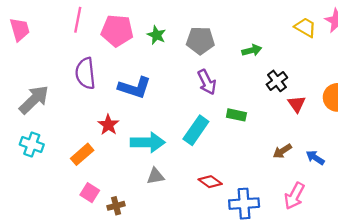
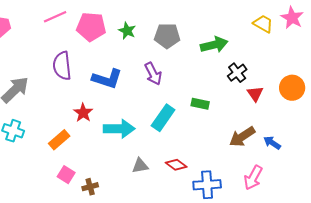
pink line: (78, 20) -> (55, 17), turned 55
green arrow: (252, 50) -> (214, 45), size x1.5
purple arrow: (207, 82) -> (153, 74), moved
brown arrow: (282, 151) -> (242, 137), size x1.5
gray triangle: (155, 176) -> (140, 166), moved

